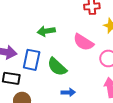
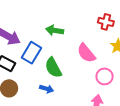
blue arrow: (68, 92) -> (47, 89), moved

